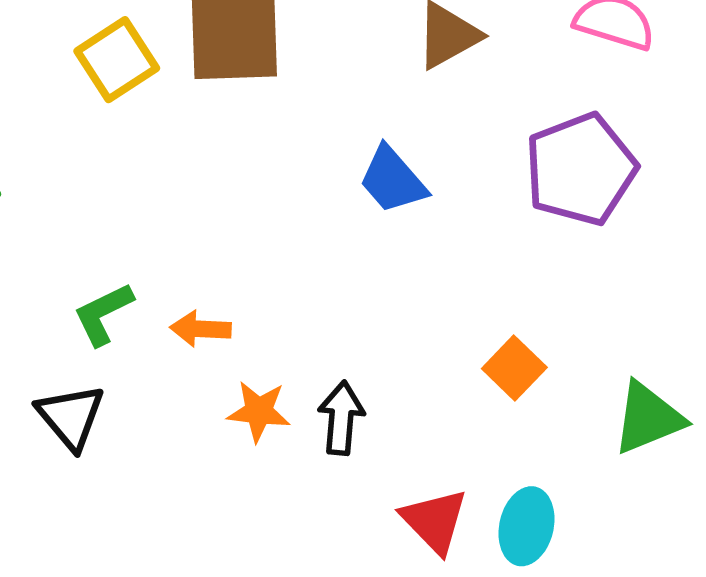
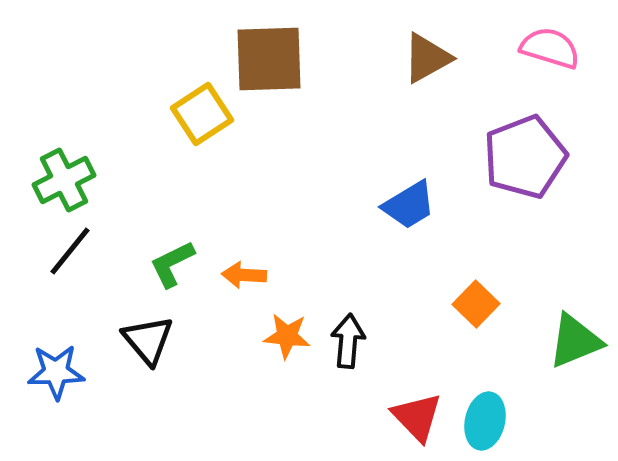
yellow square: (117, 60) -> (202, 114), moved
blue trapezoid: (393, 180) -> (409, 205), moved, turned -80

